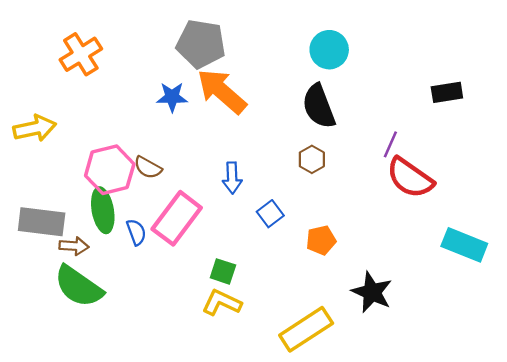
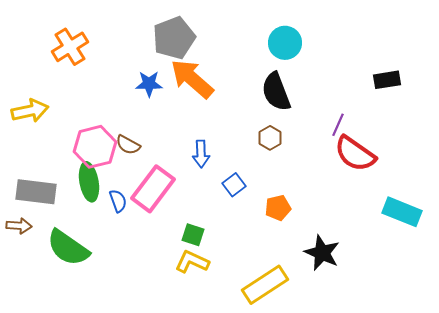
gray pentagon: (201, 44) -> (174, 38), turned -30
brown arrow: (74, 246) -> (19, 226), moved

